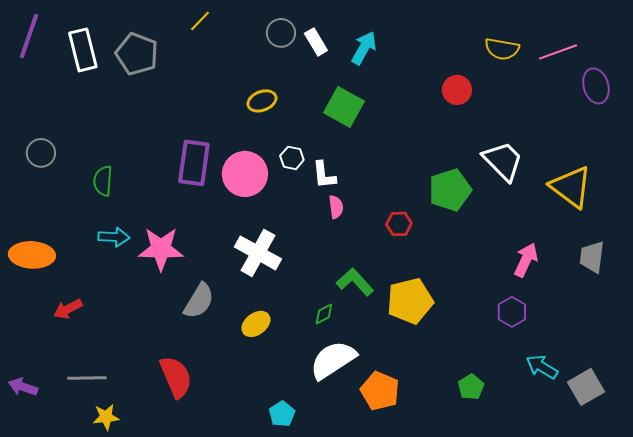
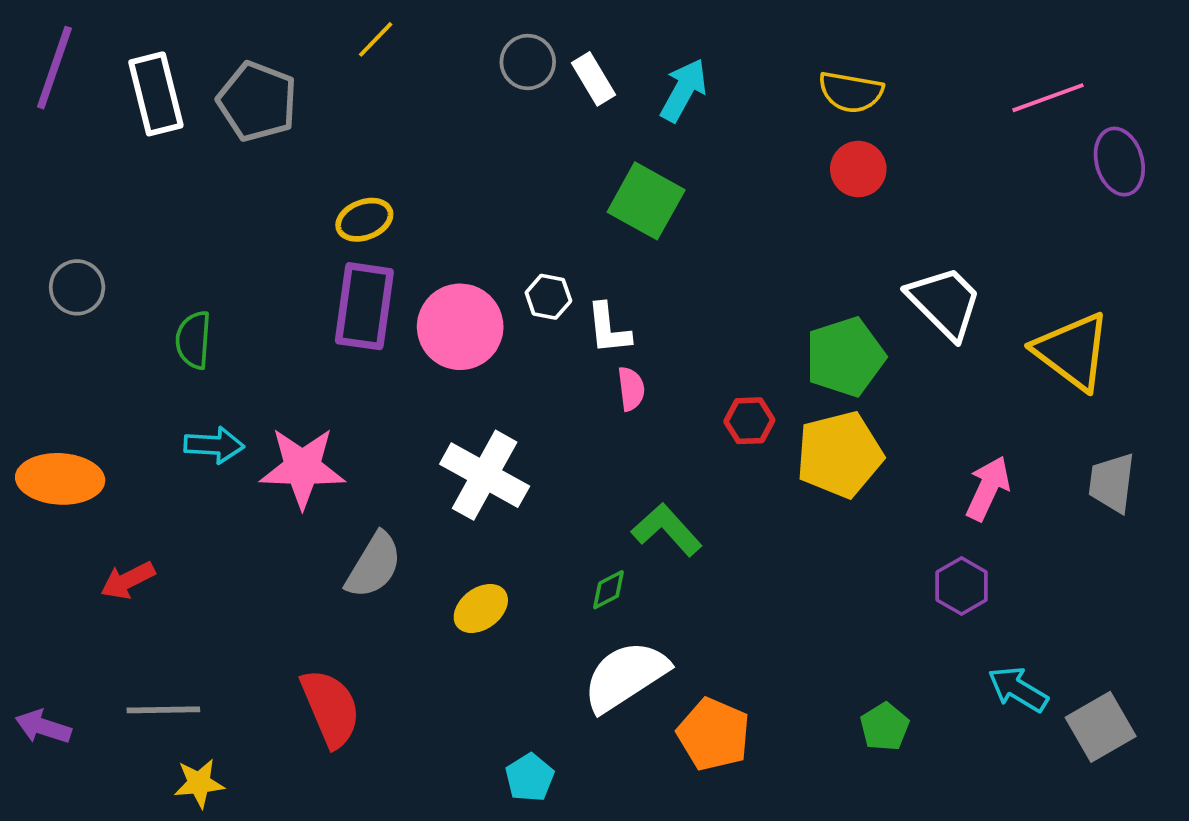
yellow semicircle: (502, 49) -> (851, 92), moved
yellow ellipse: (262, 101) -> (364, 220), moved
yellow pentagon: (410, 301) -> (840, 455), moved

